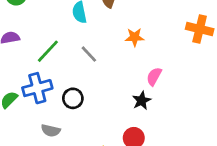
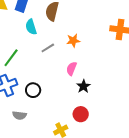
gray line: (89, 54) -> (48, 48), moved, turned -72
pink semicircle: (154, 76) -> (72, 69), moved

